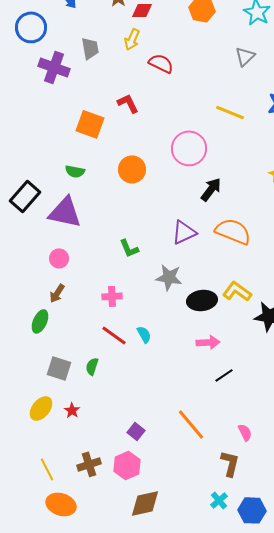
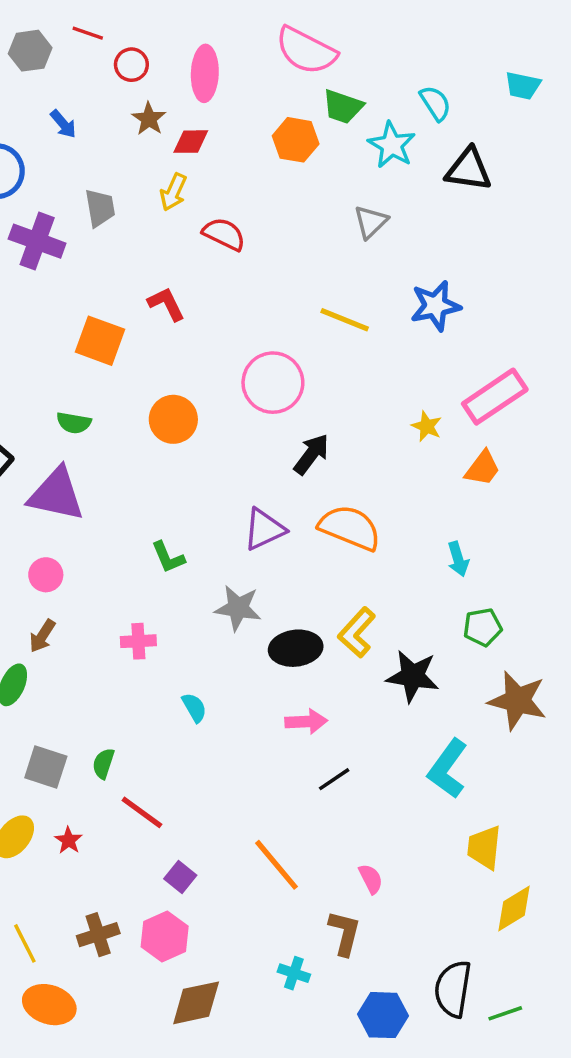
yellow L-shape: (237, 291) -> (357, 632), turned -84
red line: (114, 335) -> (142, 812), moved
cyan cross: (219, 500) -> (294, 973), moved, turned -30

